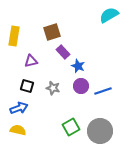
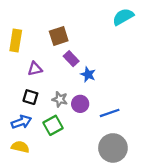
purple circle: (81, 86) -> (80, 104), moved
blue line: (103, 91) -> (110, 113), moved
green square: (71, 127) -> (53, 125), moved

